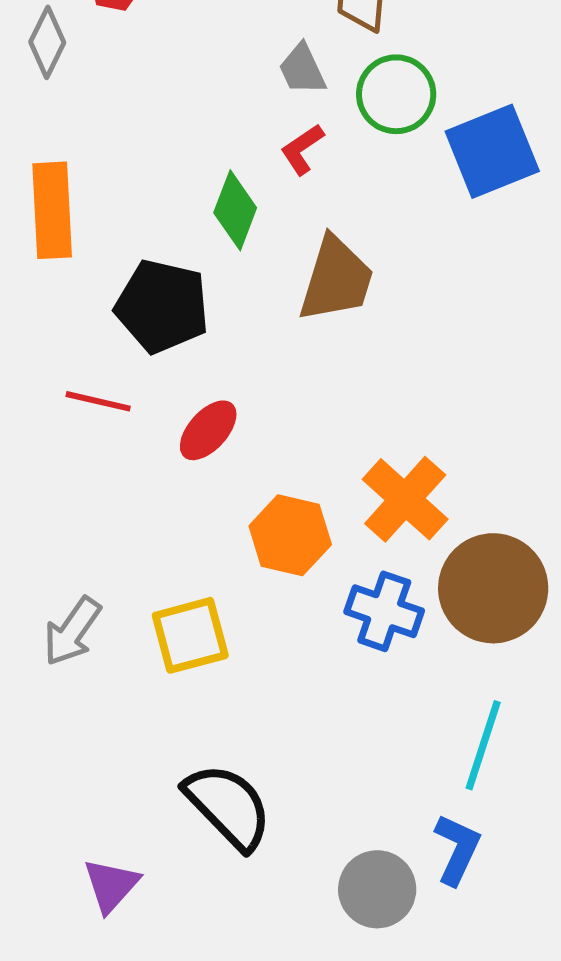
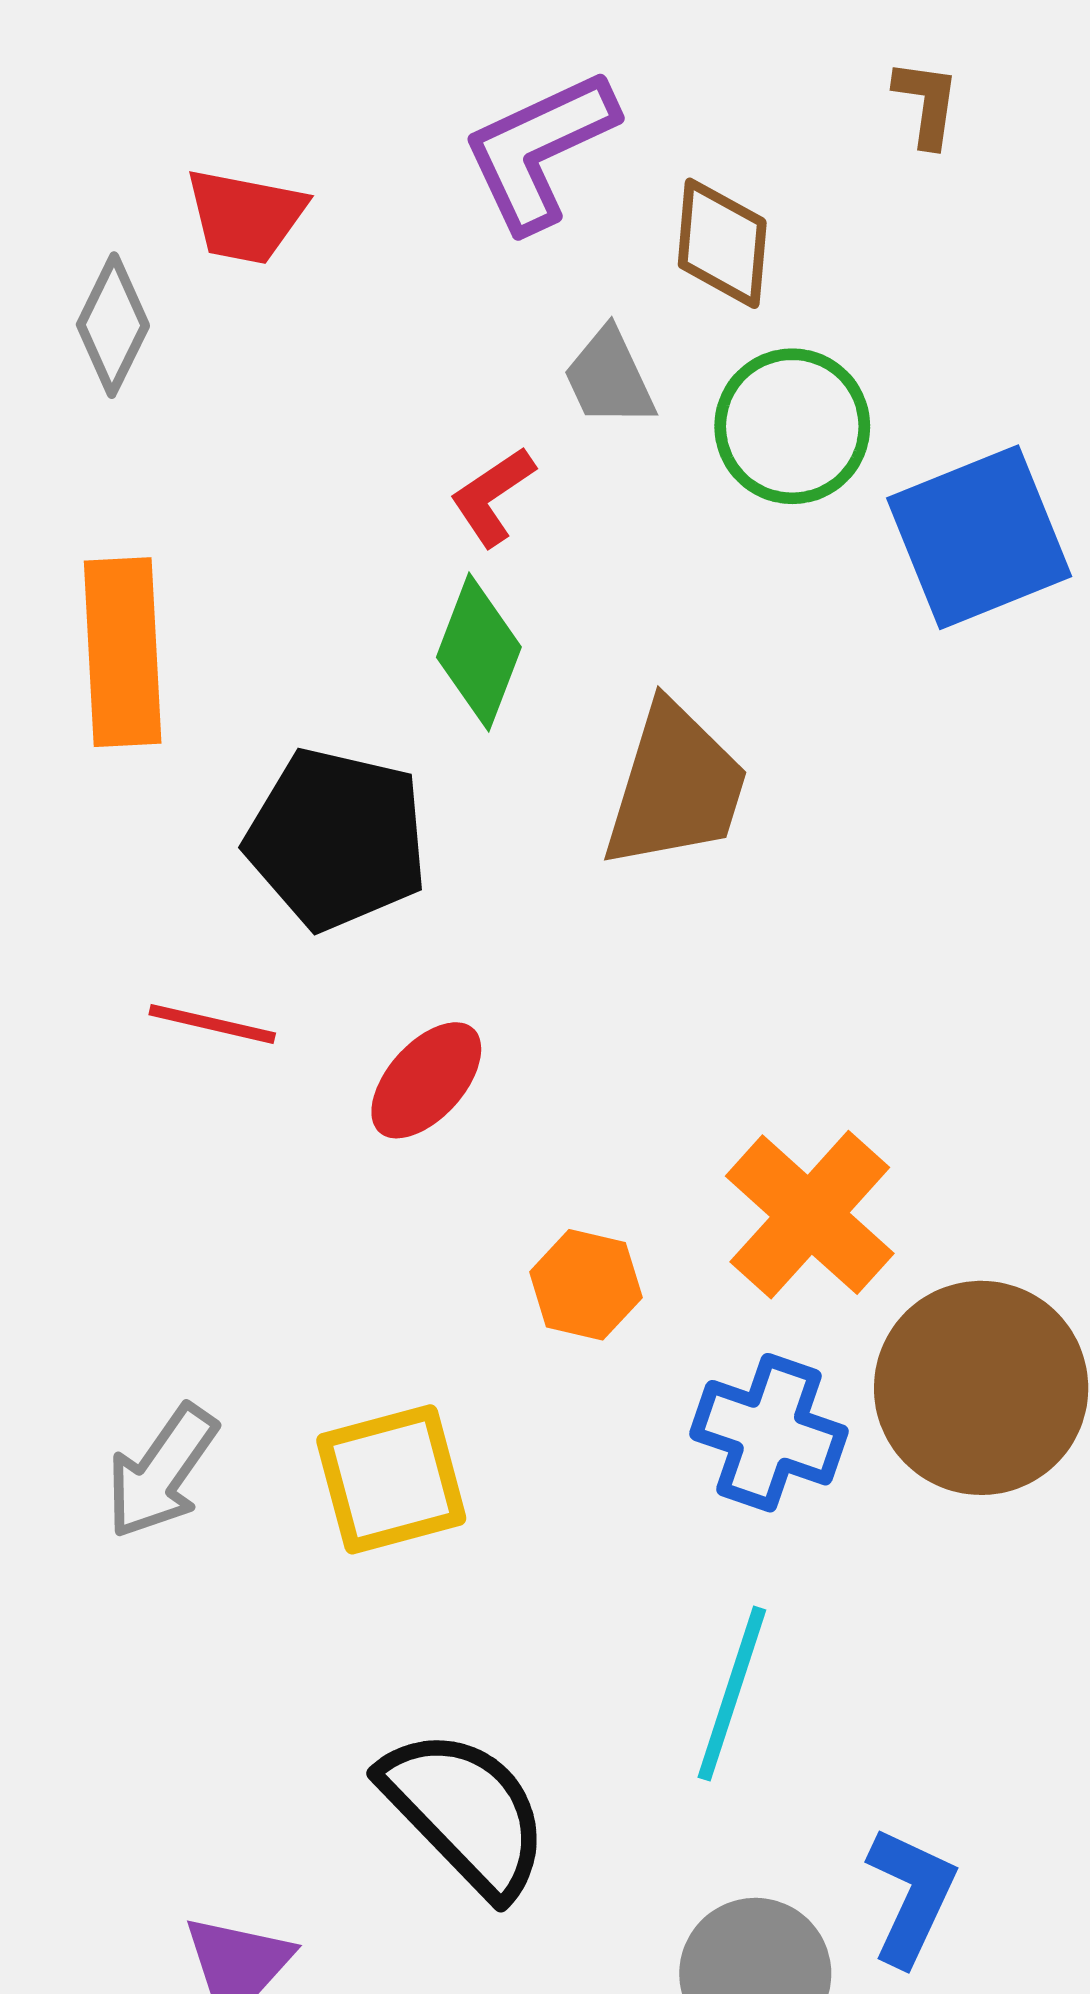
red L-shape: (302, 149) -> (492, 496), moved
orange hexagon: (290, 535) -> (586, 1285), size x0.7
cyan line: (483, 745) -> (732, 1694), moved

